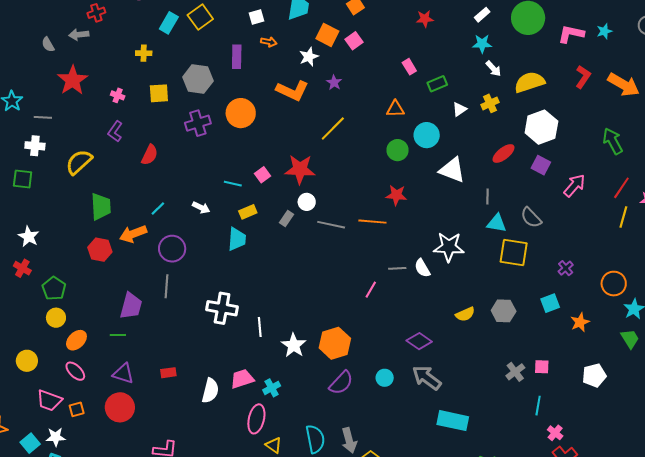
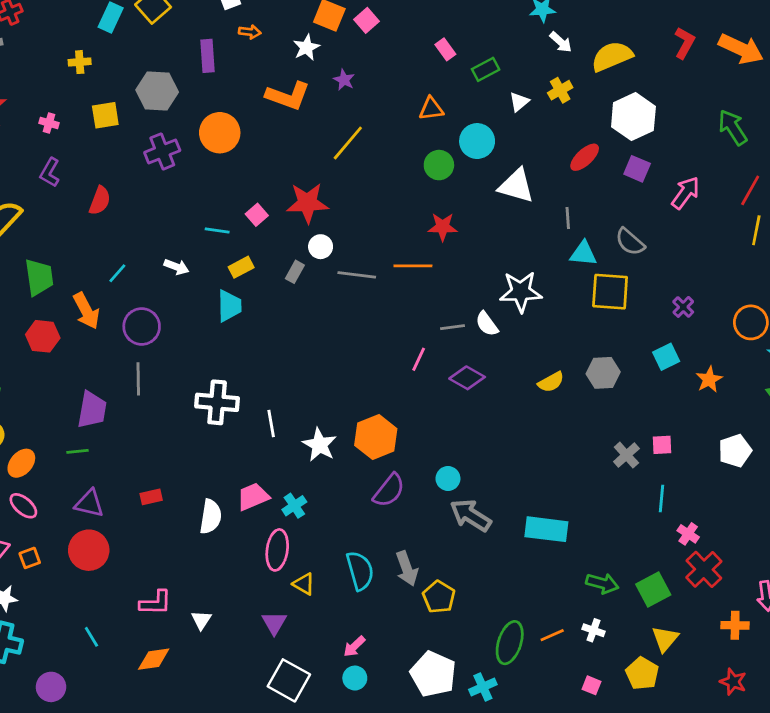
orange arrow: (133, 234) -> (86, 311), turned -92
purple diamond: (419, 341) -> (467, 378), moved
gray arrow: (427, 378) -> (471, 515), moved

